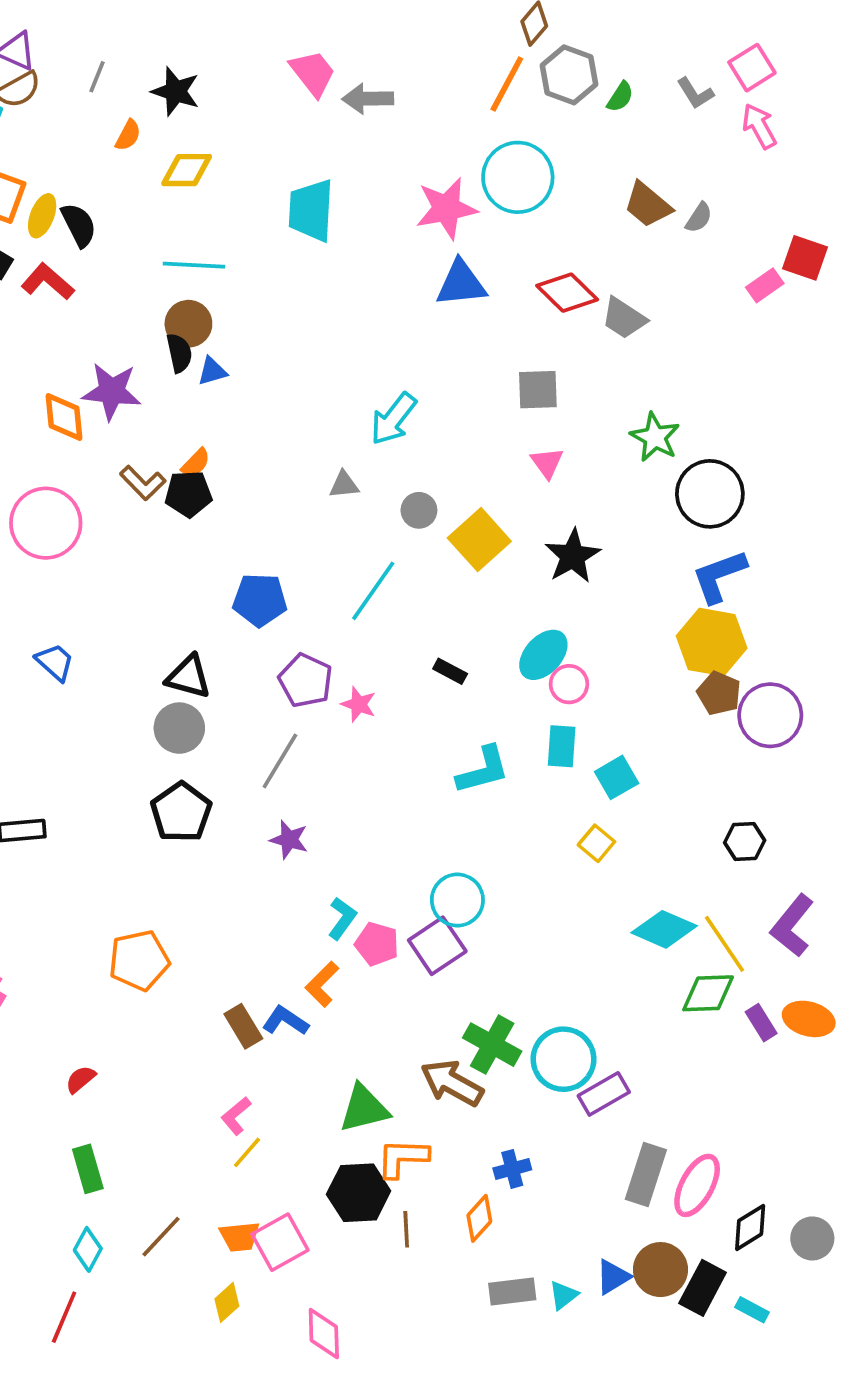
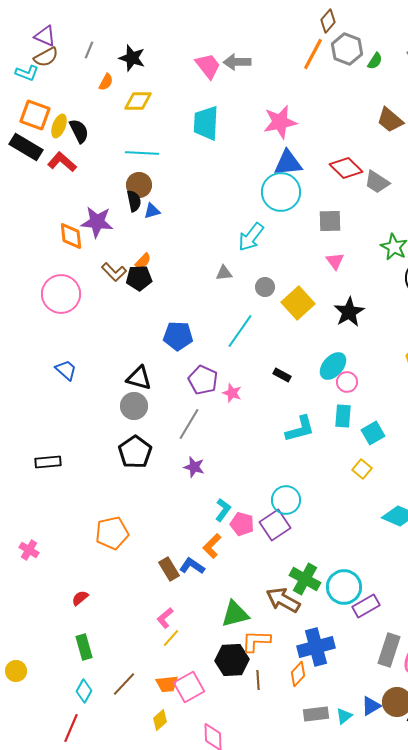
pink trapezoid: (313, 73) -> (208, 66), moved
cyan circle: (518, 177) -> (281, 192), moved
blue cross: (512, 1169) -> (316, 647), size x1.8

